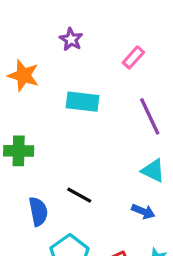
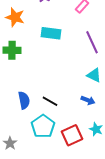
green cross: (19, 151) -> (12, 50), moved
black line: (79, 195) -> (50, 101), moved

